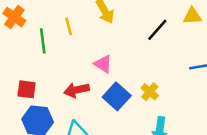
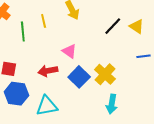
yellow triangle: (192, 16) -> (137, 26), moved, turned 35
yellow cross: (150, 92) -> (105, 74), size x1.5

